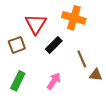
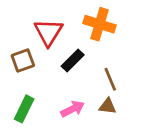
brown triangle: (96, 75) -> (108, 106), moved
pink arrow: (54, 81) -> (73, 109), turned 30

